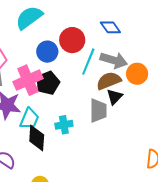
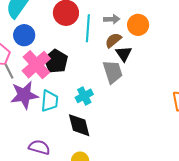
blue circle: (47, 52) -> (24, 35), moved
gray arrow: (114, 60) -> (112, 19), size x0.6
brown semicircle: (109, 81) -> (113, 40), size x0.7
black diamond: (37, 138) -> (79, 125), moved

